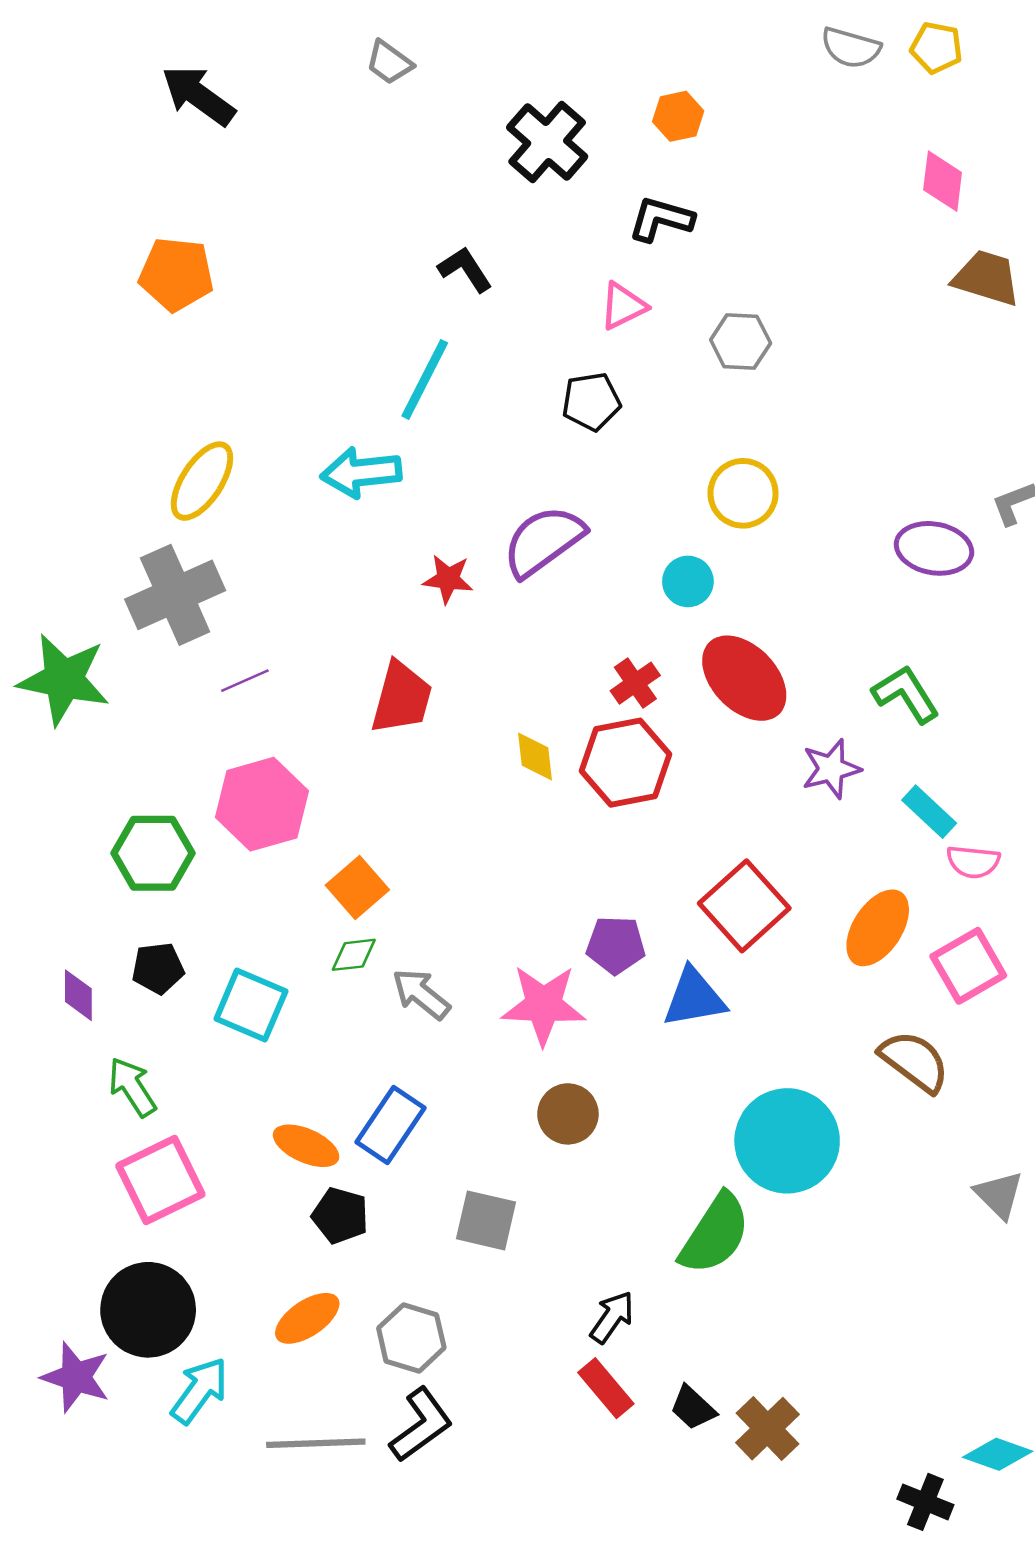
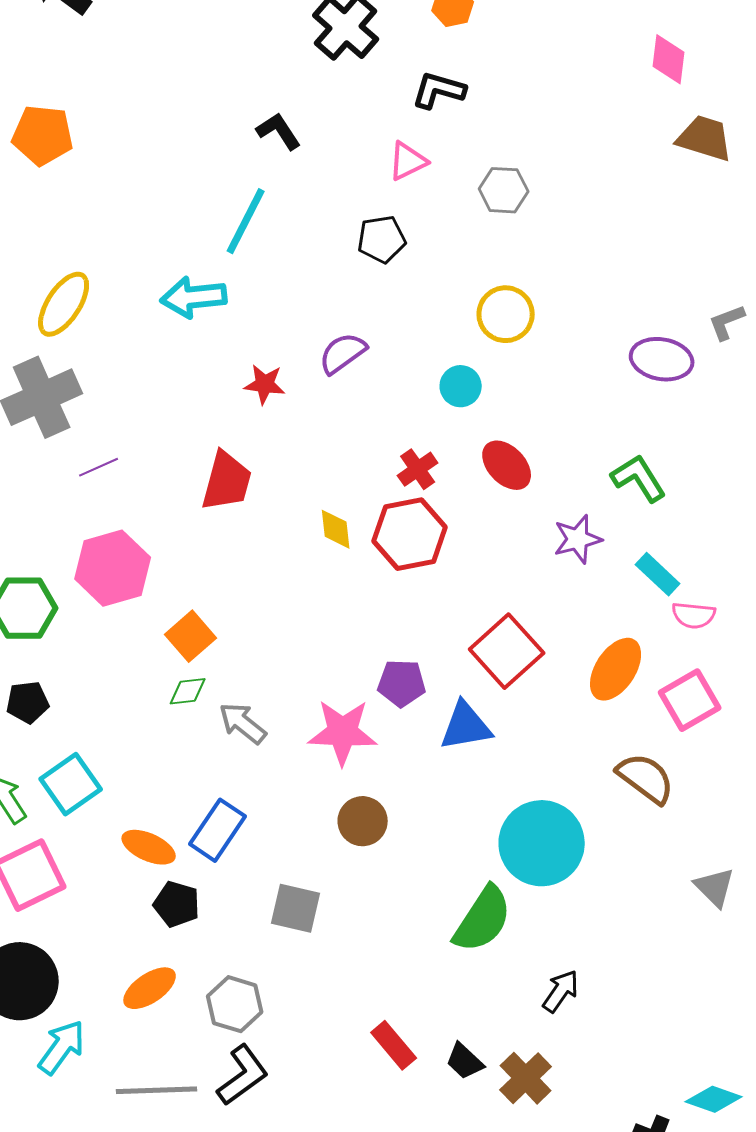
purple semicircle: (543, 541) -> (343, 353), size x0.7
red ellipse: (744, 678) -> (507, 465), size x0.7
cyan square: (251, 1005) -> (71, 784), moved, turned 32
black arrow: (612, 1317) -> (561, 991), moved

